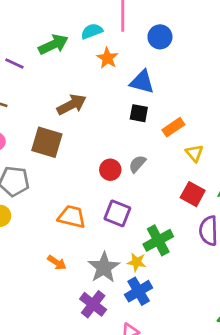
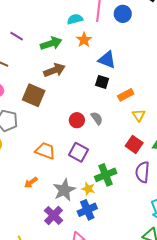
blue circle: (160, 37) -> (123, 14), moved
green arrow: (53, 45) -> (51, 43), moved
gray semicircle: (137, 164) -> (97, 118), turned 96
orange arrow: (57, 263) -> (31, 183), turned 104

